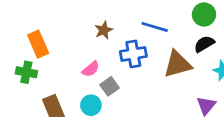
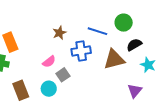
green circle: (204, 14) -> (124, 23), moved

